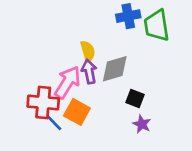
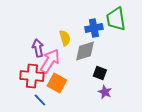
blue cross: (128, 16) -> (94, 28), moved
purple arrow: (89, 71) -> (38, 48), moved
blue line: (54, 123) -> (40, 100), moved

